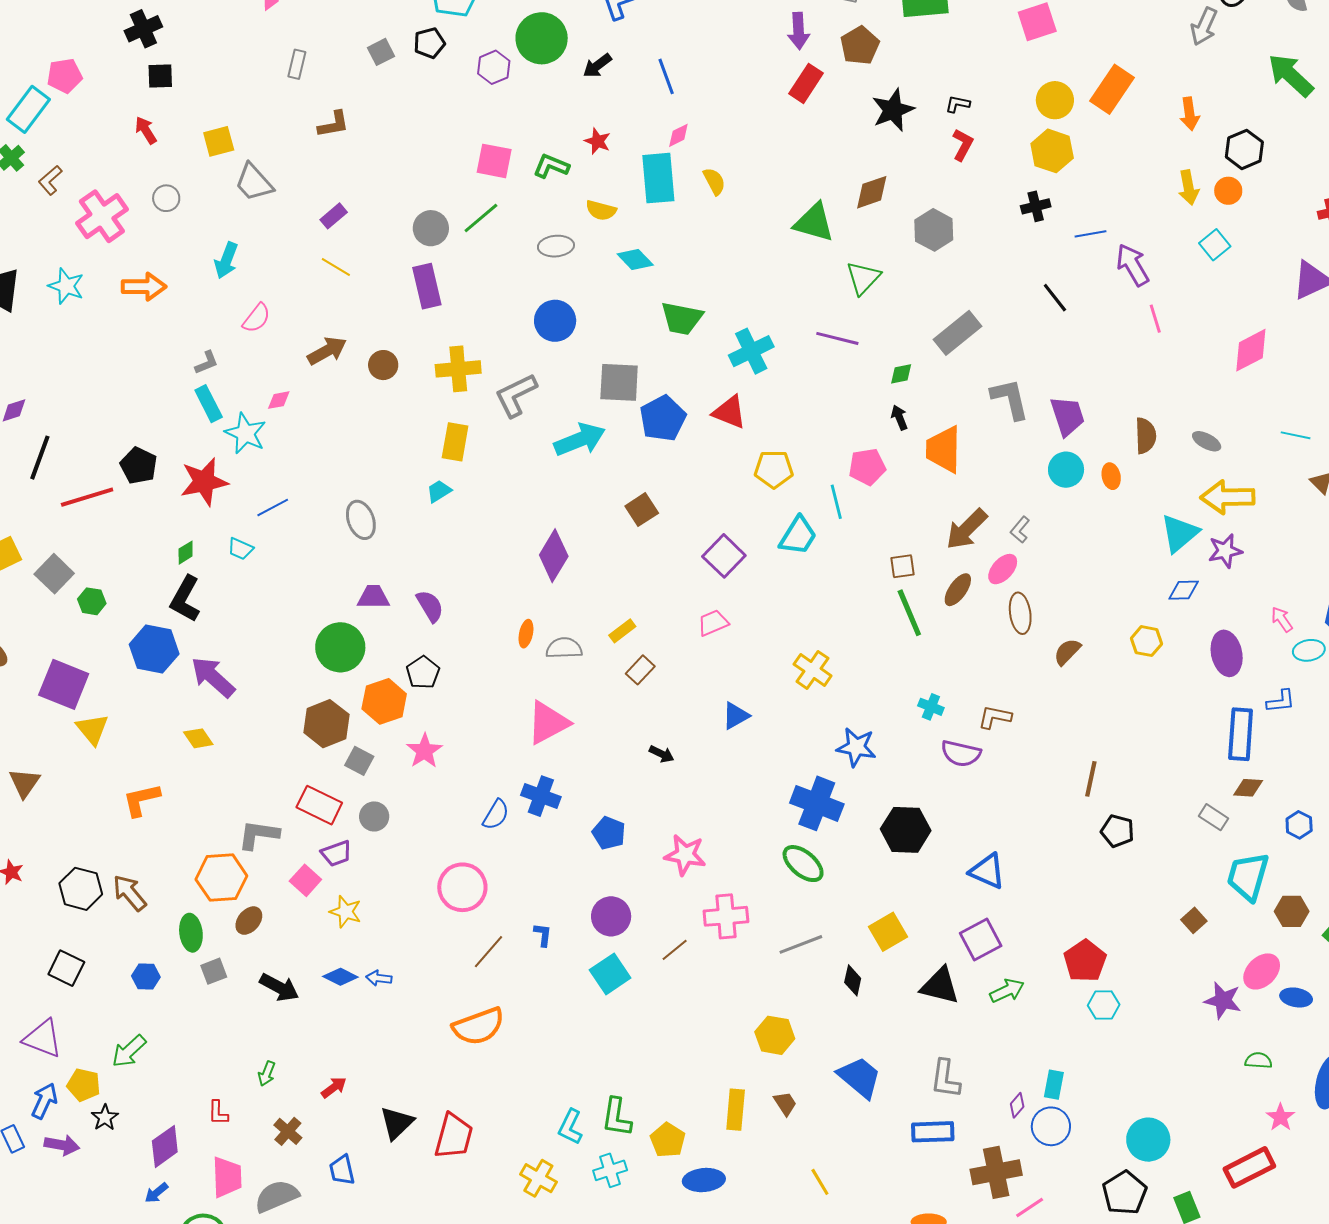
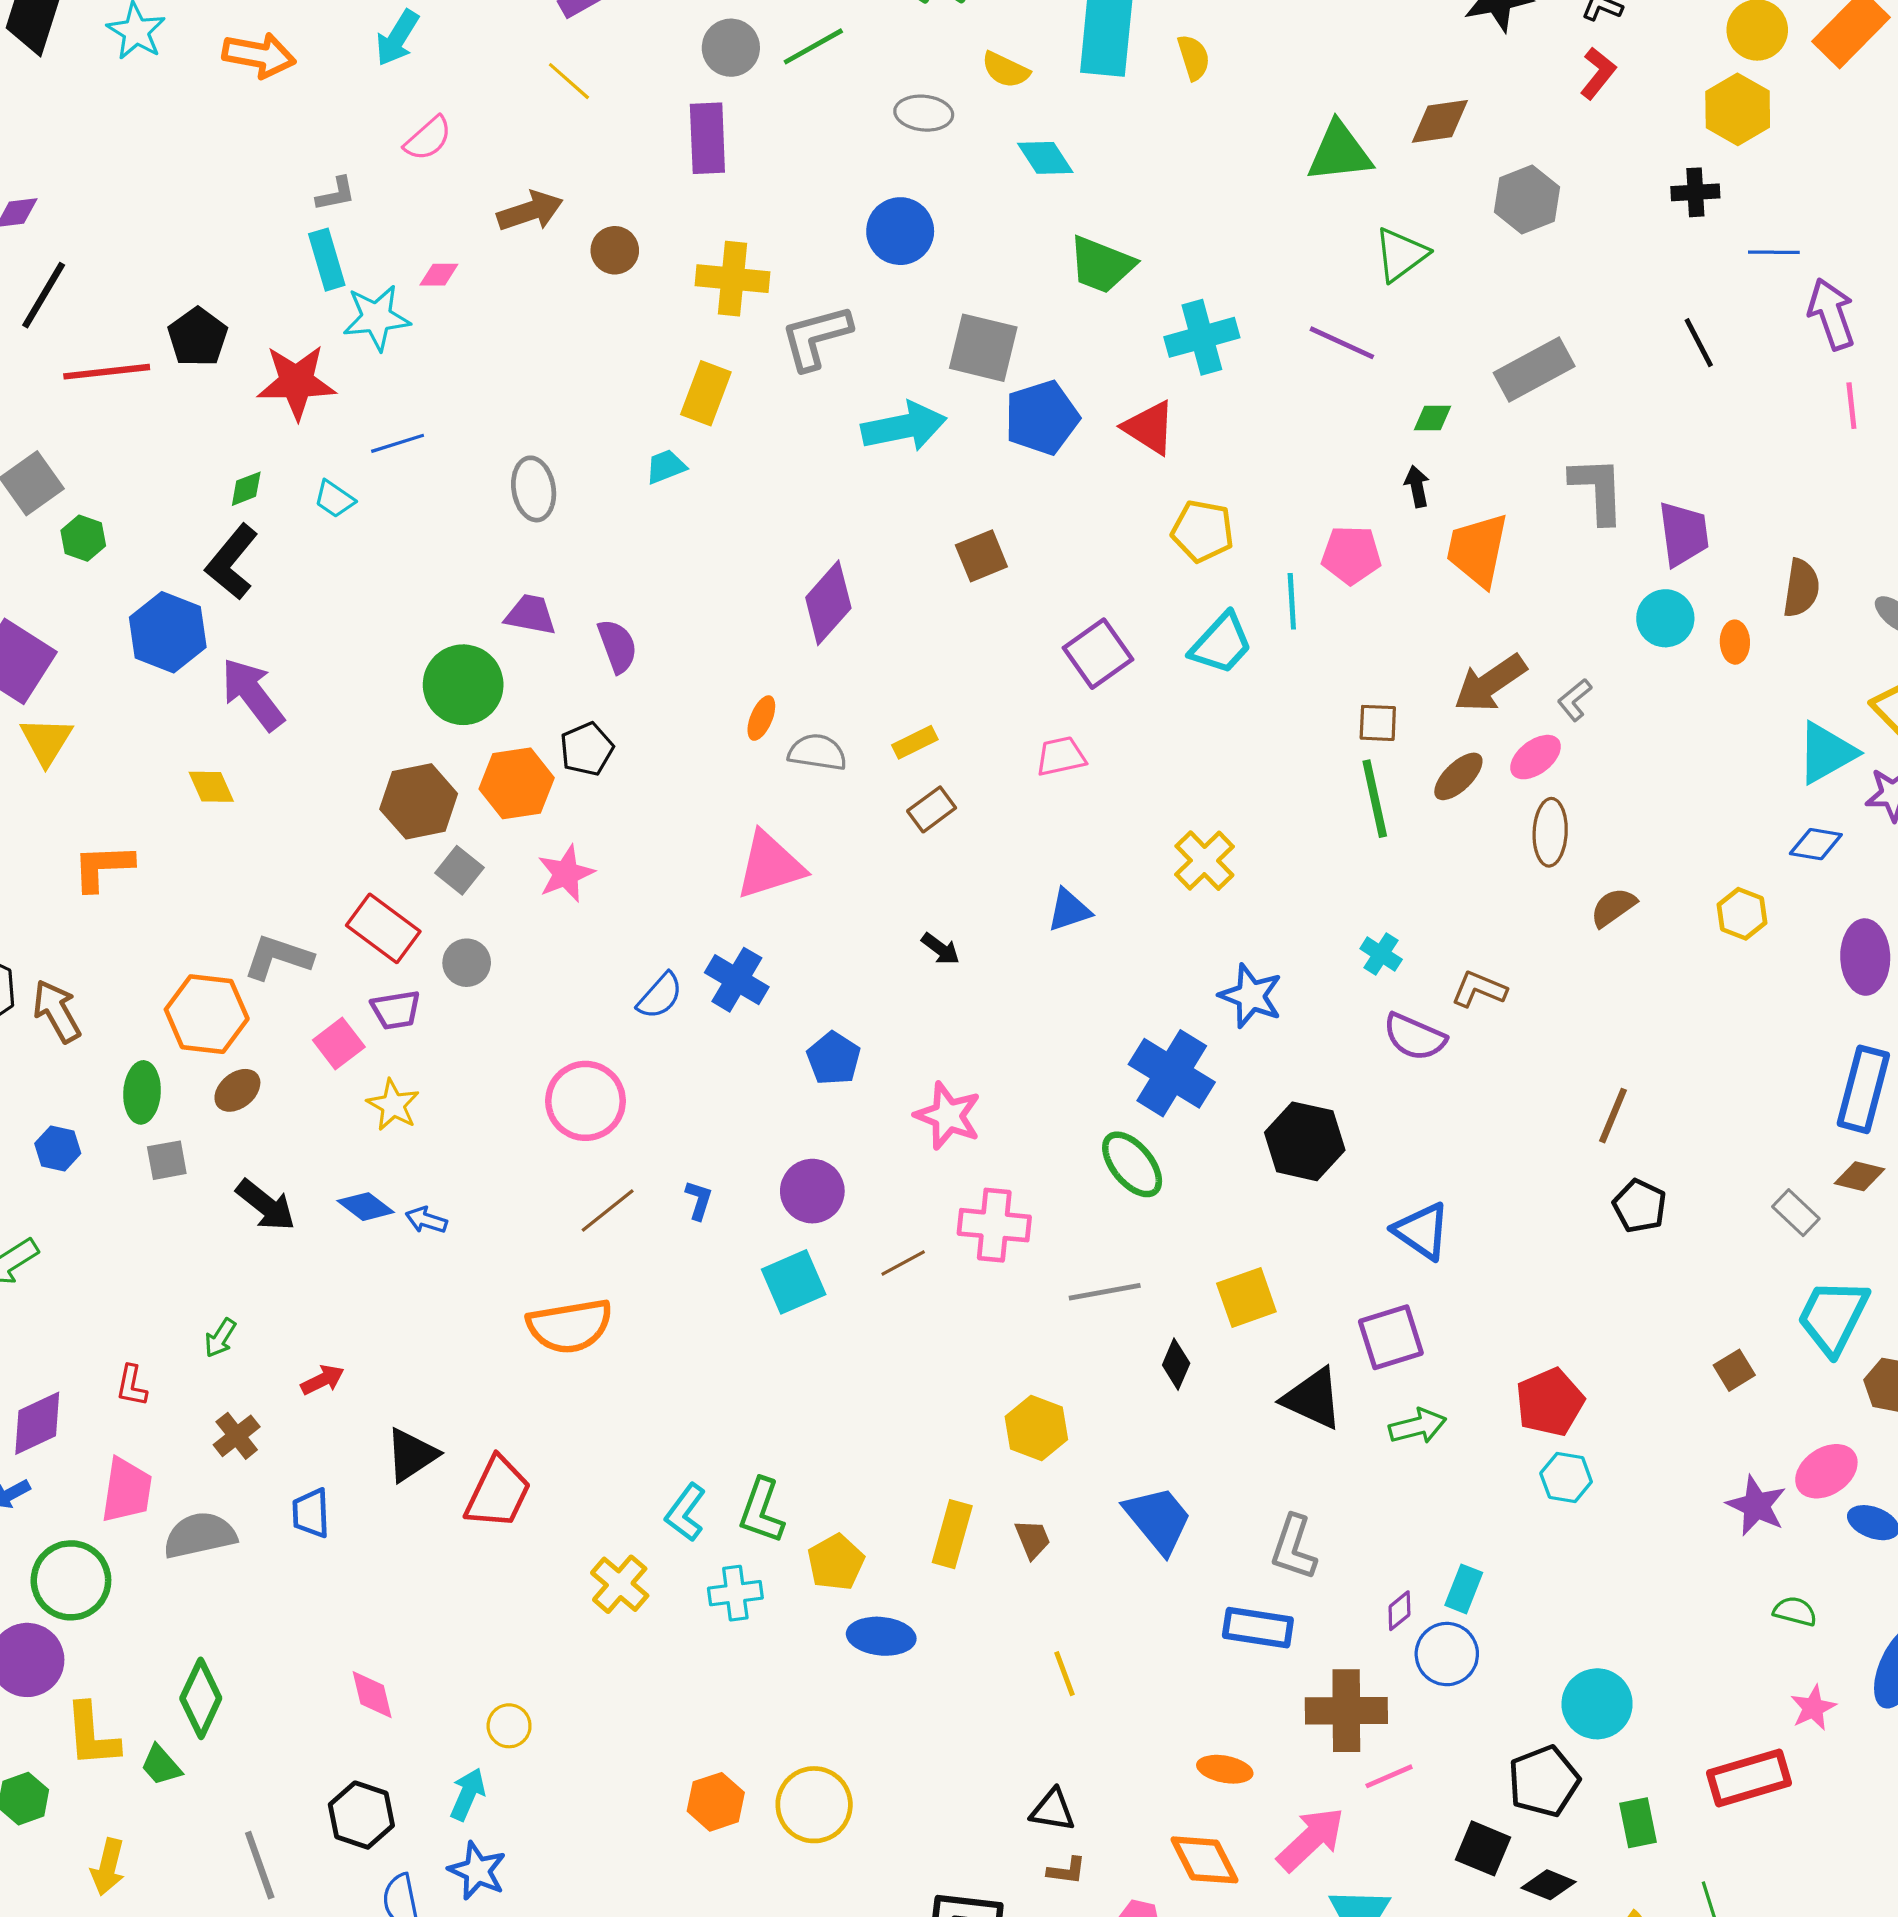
green triangle: (814, 222) -> (1339, 152), turned -33
cyan star: (245, 433) -> (376, 318), turned 30

